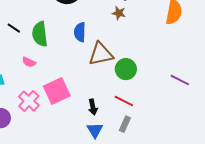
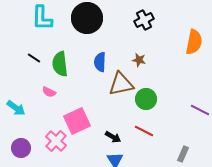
brown star: (119, 13) -> (139, 60), moved
pink cross: (29, 101) -> (56, 141), moved
black arrow: (93, 107) -> (113, 137), turned -49
gray rectangle: (125, 124) -> (183, 154), moved

